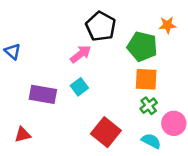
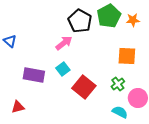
green pentagon: (142, 47) -> (109, 16), moved, turned 30
orange square: (146, 79) -> (127, 56), moved
red square: (106, 132) -> (84, 87), moved

